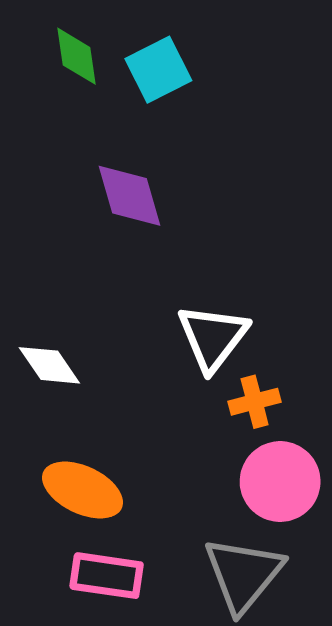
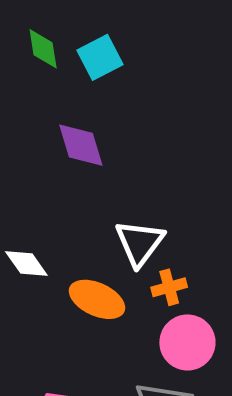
orange ellipse: (83, 490) -> (97, 299), moved

